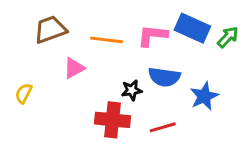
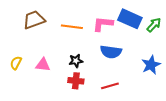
pink triangle: (74, 68) -> (43, 65), moved, turned 35
black star: (132, 90) -> (76, 61), moved
blue star: (204, 96) -> (151, 65), moved
red cross: (112, 120) -> (76, 81), size x0.7

